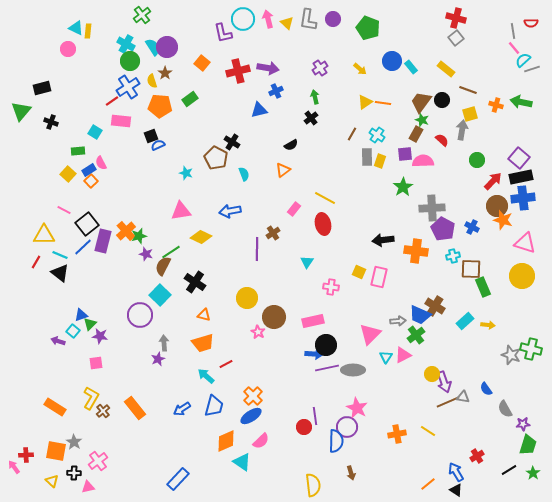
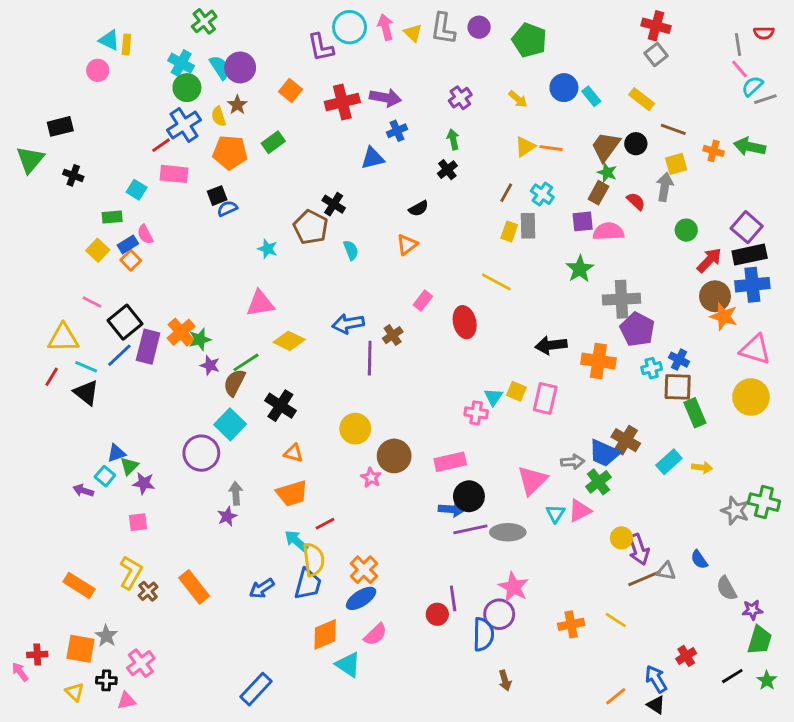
yellow rectangle: (380, 161) -> (509, 231), moved
yellow line: (325, 198) -> (496, 282), moved
blue arrow: (230, 211) -> (348, 324), moved
blue cross: (472, 227) -> (679, 360), moved
cyan triangle: (307, 262) -> (493, 397), moved
yellow semicircle: (313, 485) -> (314, 560), moved

